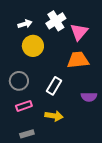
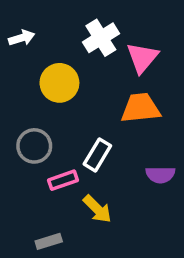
white arrow: (25, 24) -> (22, 38), moved
pink rectangle: (24, 106) -> (63, 180), moved
yellow arrow: (54, 116) -> (97, 209), turned 36

